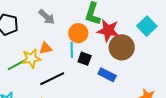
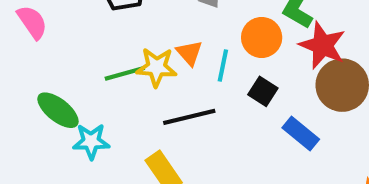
orange triangle: (45, 48) -> (189, 53), turned 48
cyan line: (72, 50) -> (223, 65), moved

